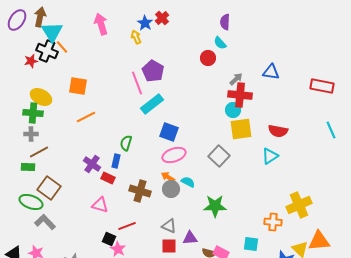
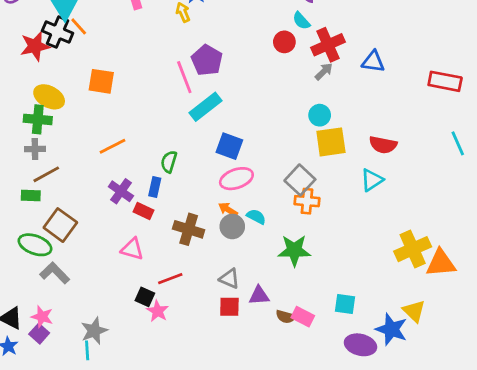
red star: (31, 61) -> (35, 46), size x1.5
red cross: (240, 95) -> (328, 45), moved, turned -30
orange line: (86, 117) -> (112, 146), moved
orange cross: (273, 222) -> (307, 201), moved
orange triangle: (319, 241) -> (441, 263), moved

